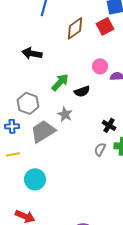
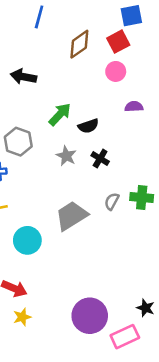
pink circle: (100, 66) -> (116, 71), moved
black cross: (109, 125) -> (100, 159), moved
gray trapezoid: (43, 131) -> (72, 216), moved

